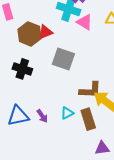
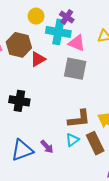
brown hexagon: (29, 34) -> (19, 45), moved
gray square: (63, 59) -> (75, 69), moved
brown L-shape: (90, 90) -> (79, 119), moved

